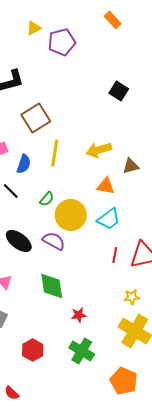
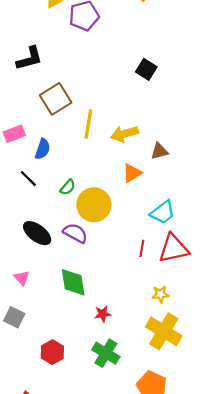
yellow line: (55, 153) -> (88, 124), moved
orange triangle: (106, 186) -> (132, 173), turned -42
cyan trapezoid: (109, 219) -> (163, 212), moved

